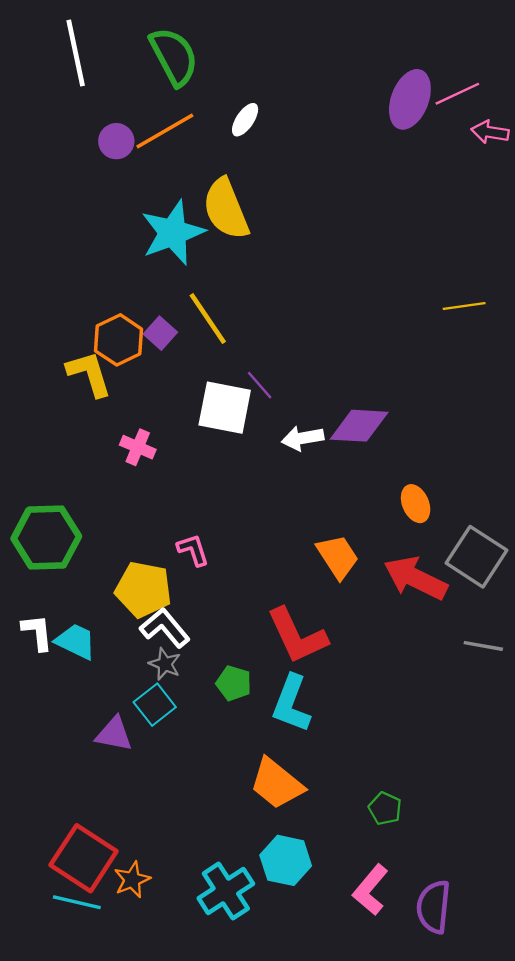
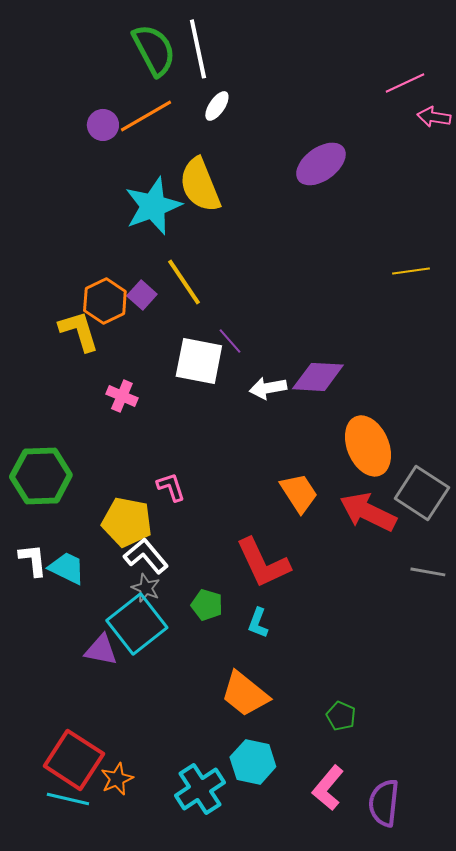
white line: (76, 53) -> (198, 49), moved
purple ellipse: (410, 99) -> (321, 164), moved, turned 33
orange ellipse: (416, 504) -> (368, 446), size x1.8
cyan L-shape: (291, 703) -> (258, 623), size x0.6
cyan square: (155, 705) -> (137, 624), size x1.6

